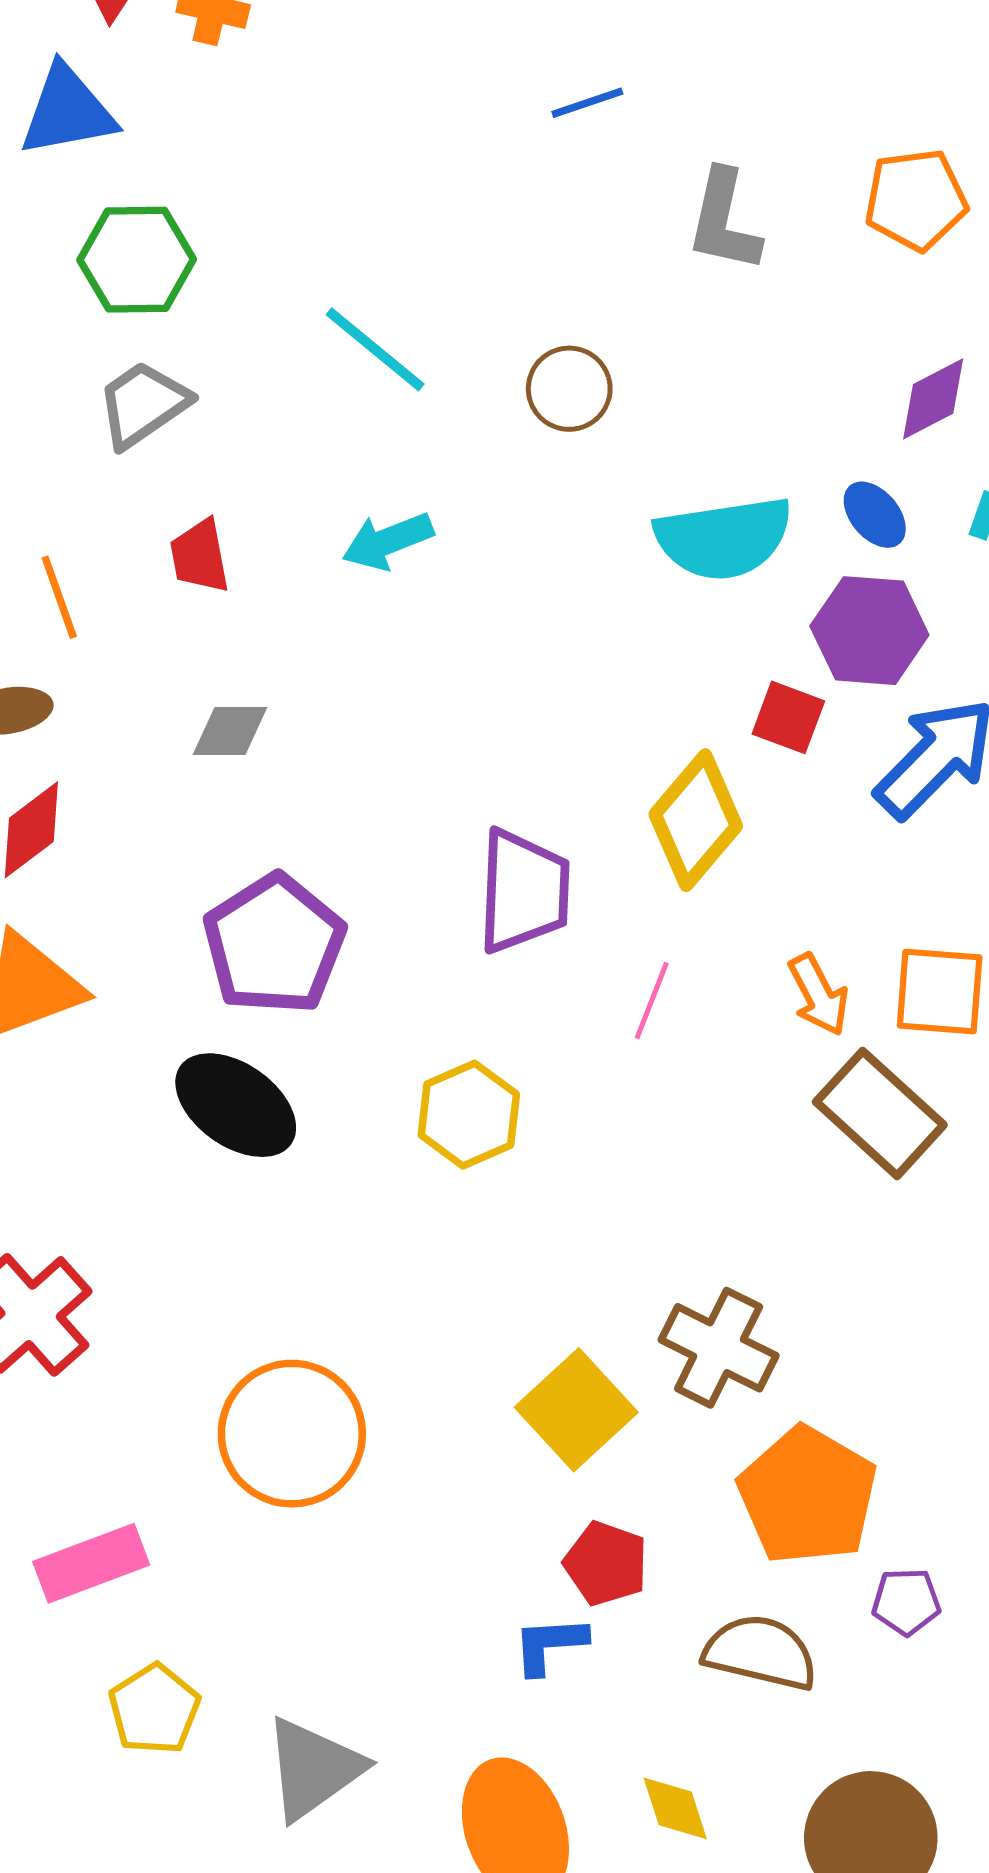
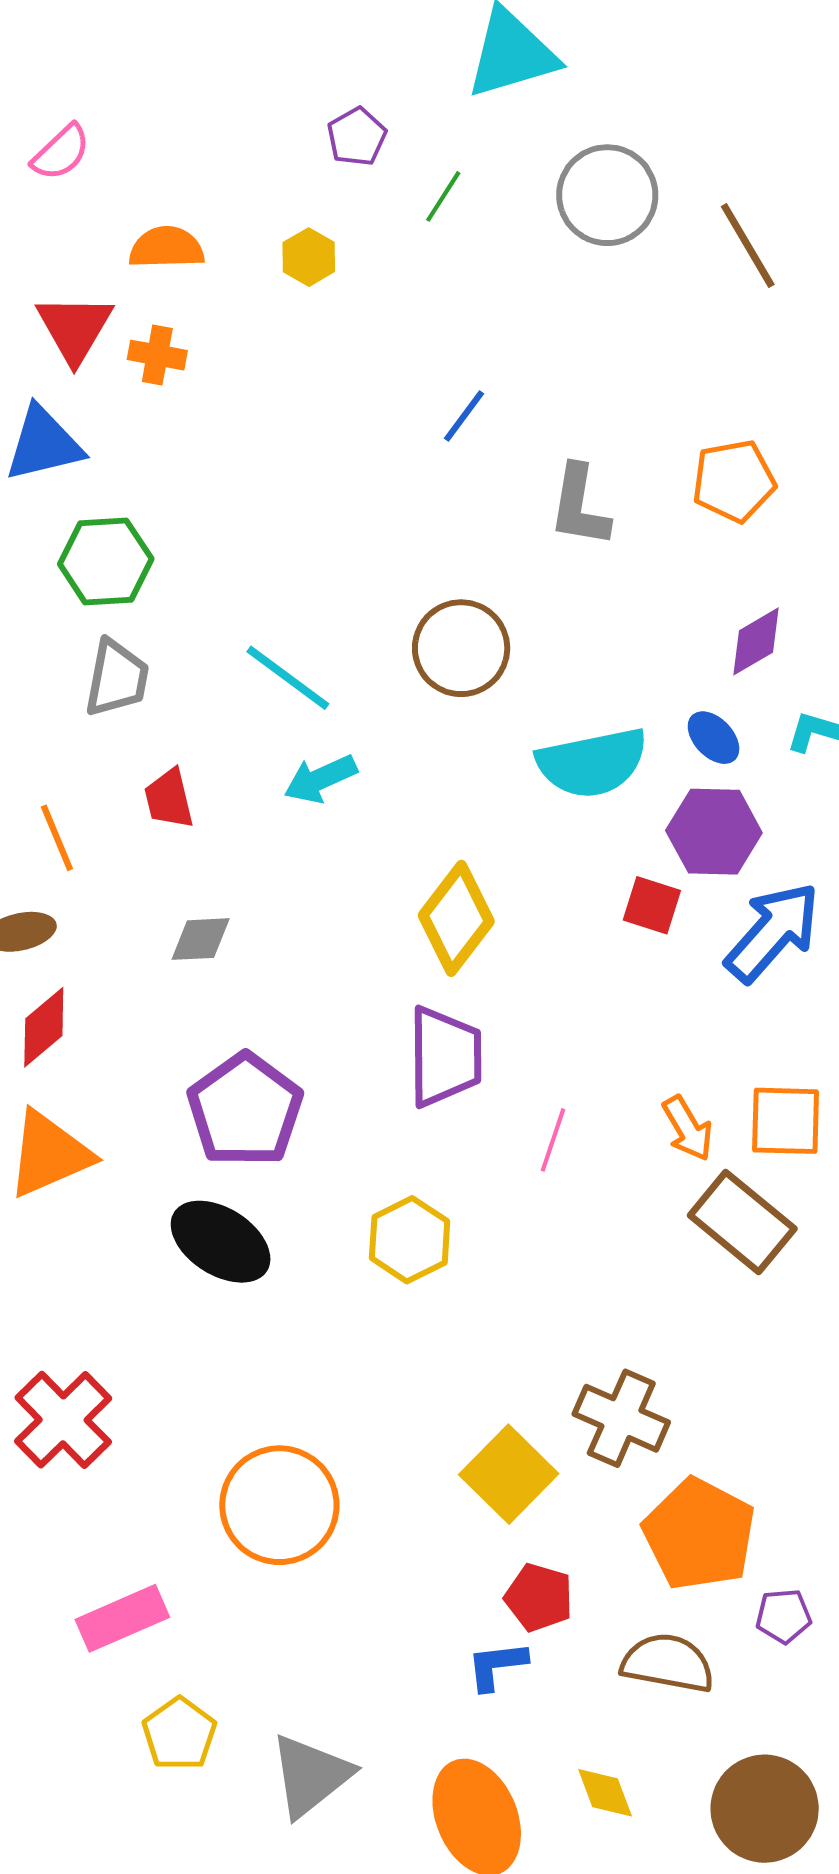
blue line: (587, 103) -> (464, 416), turned -32
cyan line: (375, 349) -> (288, 678), moved
brown circle: (569, 389) -> (461, 648), size x1.4
gray trapezoid: (143, 404) -> (117, 678), turned 138
yellow diamond: (696, 820) -> (456, 918), moved

